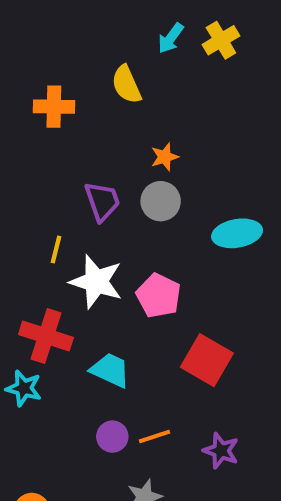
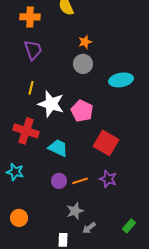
purple trapezoid: (102, 201) -> (33, 50), moved
cyan star: (24, 388) -> (15, 172), moved
purple star: (221, 451) -> (108, 179), moved

